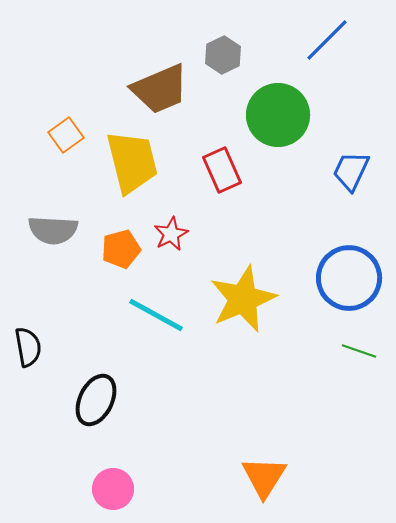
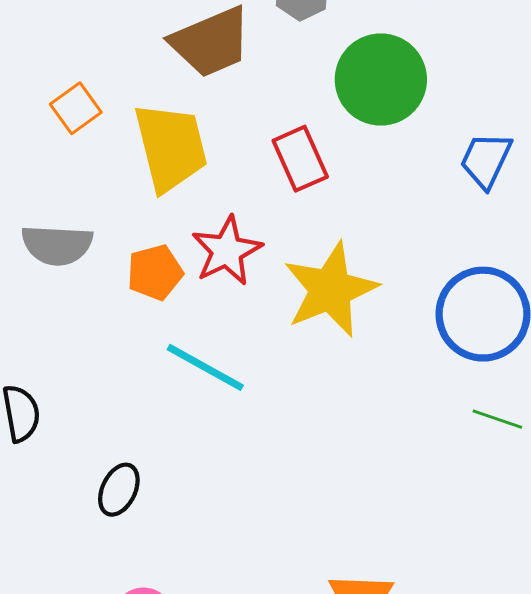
red star: (171, 234) -> (227, 251), size x1.4
yellow star: (243, 299) -> (330, 290), moved
black ellipse: (96, 400) -> (119, 490), size x0.7

